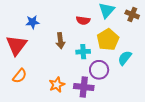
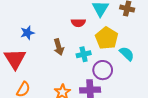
cyan semicircle: (125, 58) -> (127, 54), turned 105

